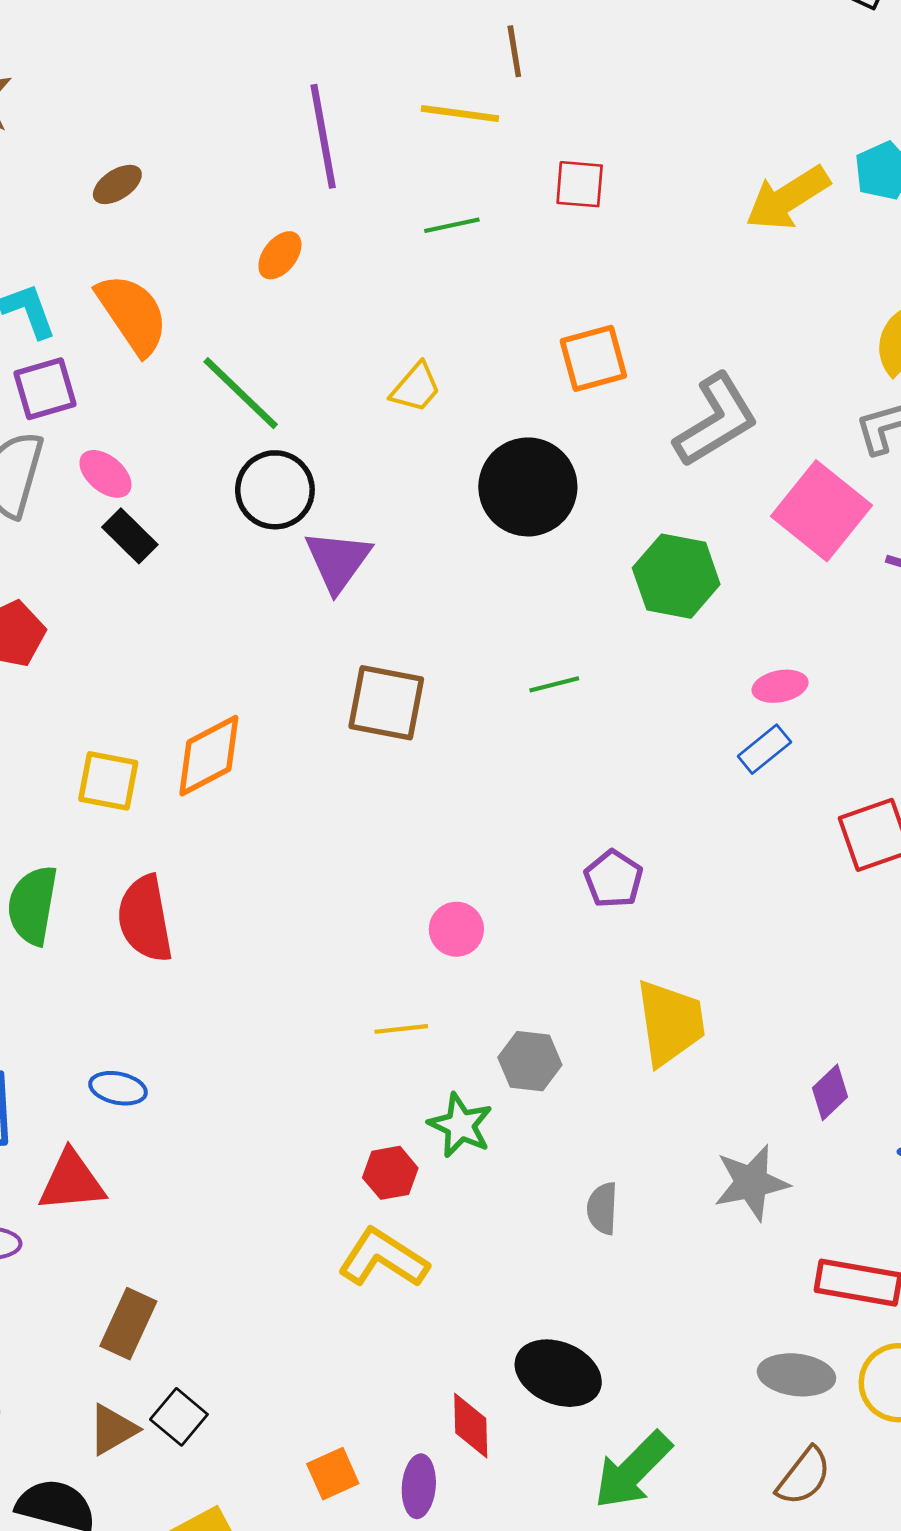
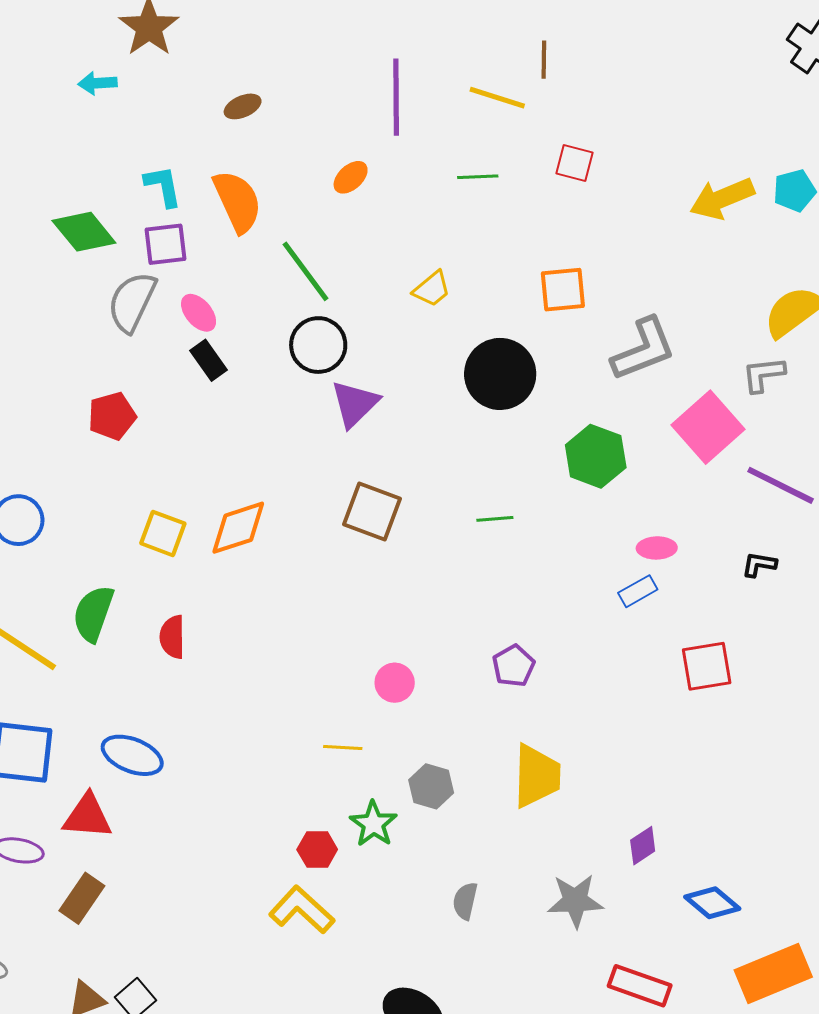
red semicircle: (145, 919) -> (172, 637), size x0.7
blue ellipse: (118, 1088) -> (132, 755), size x1.5
brown rectangle: (128, 1324) -> (82, 898), moved

